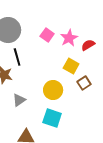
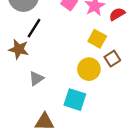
black line: (17, 57) -> (34, 28), turned 48
yellow circle: (53, 90) -> (89, 69), moved

